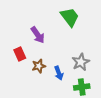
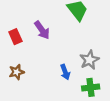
red rectangle: (20, 54) -> (15, 37), moved
brown star: (39, 66) -> (17, 72), moved

